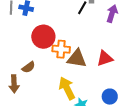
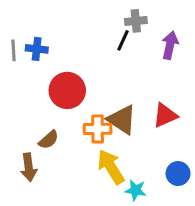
orange cross: (61, 49) -> (98, 129), moved
brown triangle: (77, 59) -> (122, 120), turned 30

